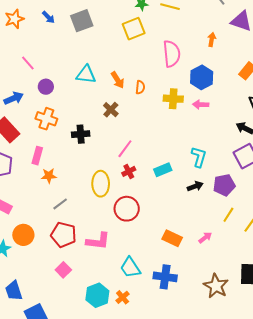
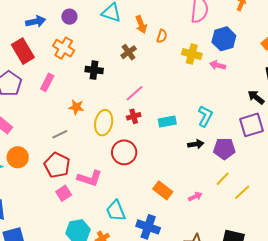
orange star: (49, 176) -> (76, 107), moved
pink square: (63, 270) -> (64, 193), moved

